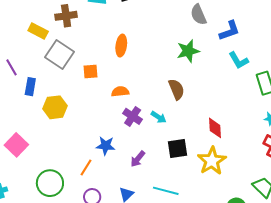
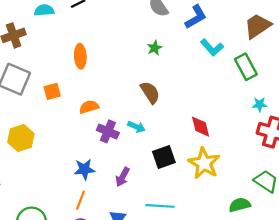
green star: (188, 51) -> (155, 48), size x0.6
orange line: (86, 167) -> (80, 200), moved

